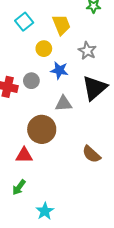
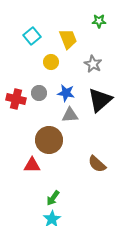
blue star: (59, 70) -> (66, 93), moved
green arrow: (19, 187) -> (53, 198), moved

